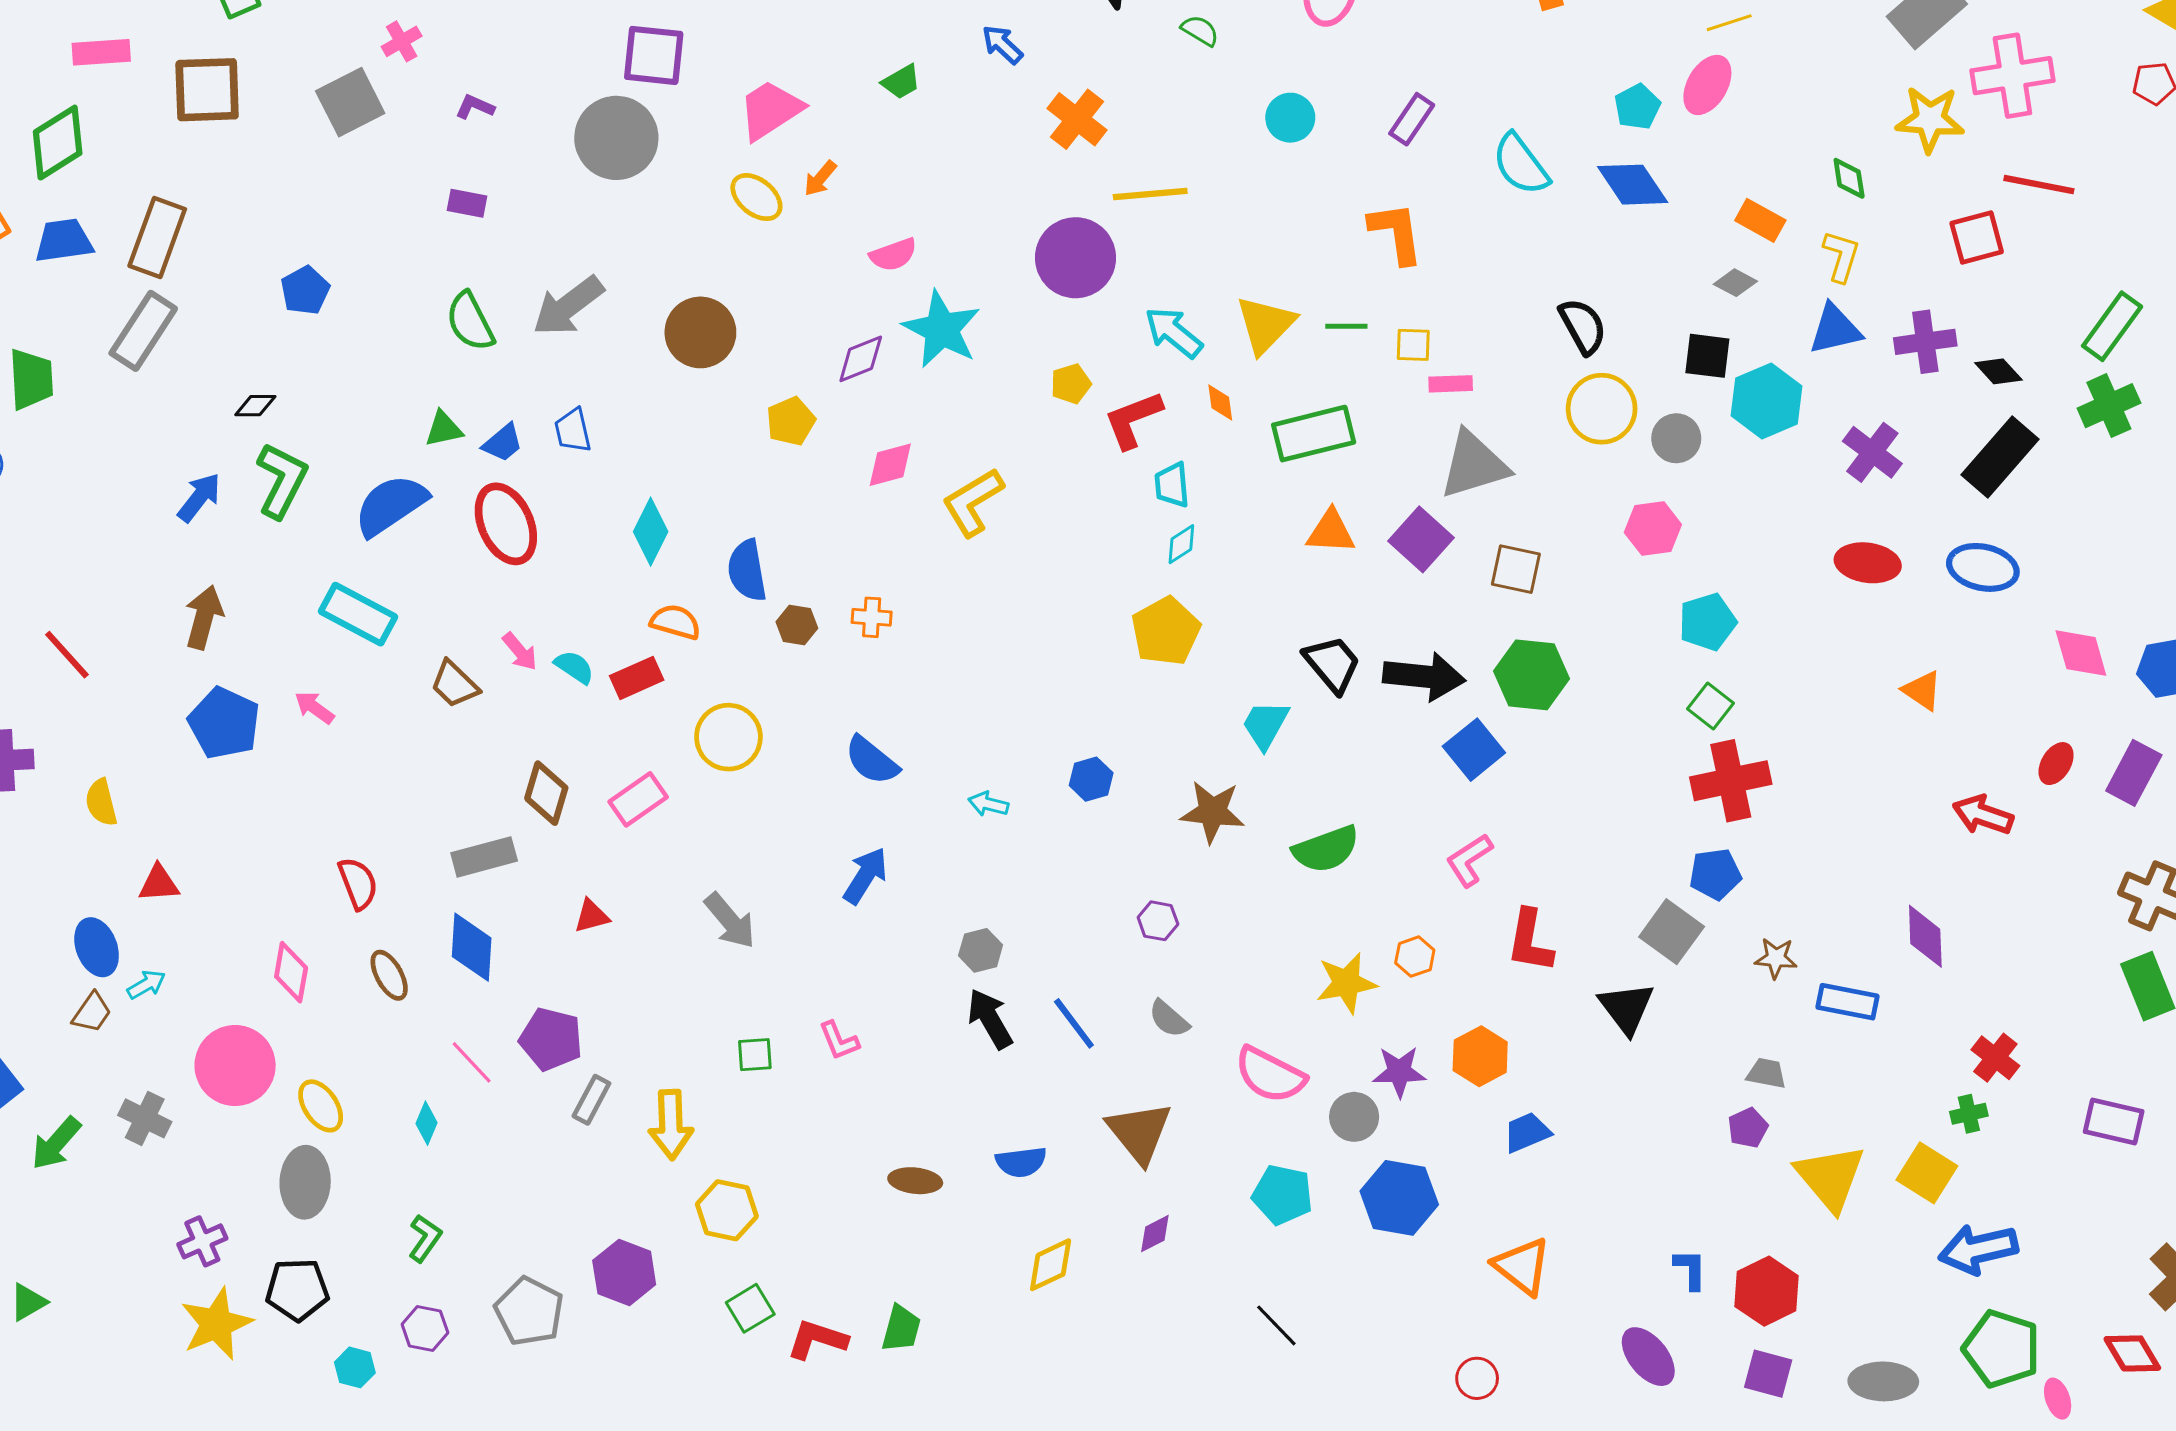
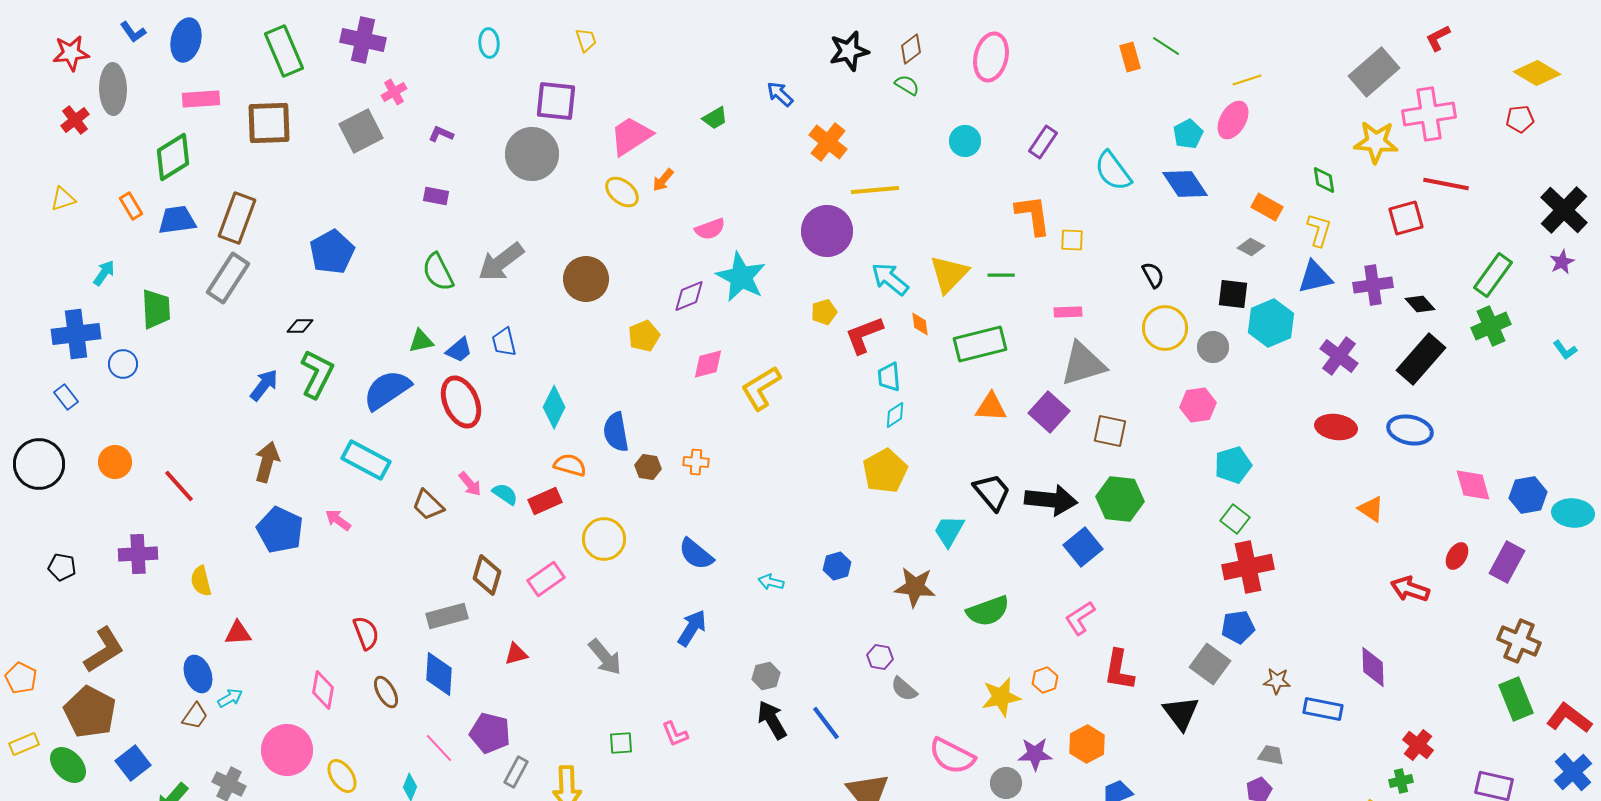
blue pentagon: (305, 290) -> (332, 252), size x1.4
black semicircle: (1583, 326) -> (1153, 275), size x0.7
yellow square: (1413, 345) -> (1072, 240), moved
gray semicircle: (1169, 1019) -> (904, 689), moved

